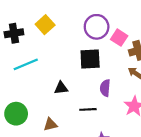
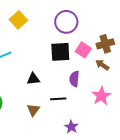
pink square: (119, 38) -> (83, 50), moved
brown triangle: (50, 124) -> (33, 110), moved, turned -40

